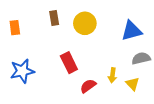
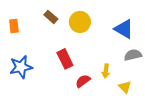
brown rectangle: (54, 18) -> (51, 17), turned -40
blue triangle: (132, 31) -> (124, 29), turned 45
yellow triangle: (133, 84) -> (125, 87), moved

